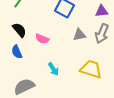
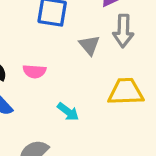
gray triangle: (79, 35) -> (89, 45), turned -40

